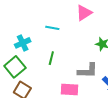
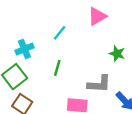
cyan line: (52, 28) -> (60, 33), turned -64

